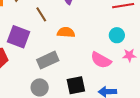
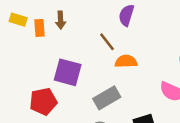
brown line: (41, 14) -> (107, 42), moved

